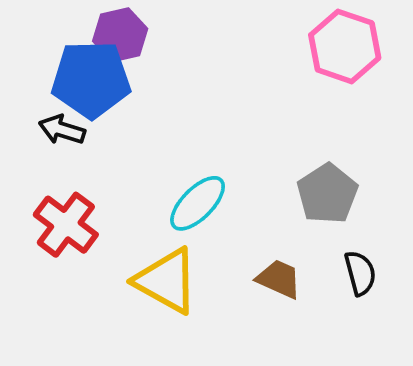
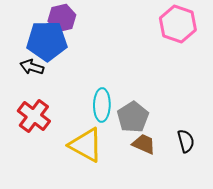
gray pentagon: (327, 194) -> (133, 117), moved
cyan ellipse: (198, 203) -> (102, 105), turned -44

